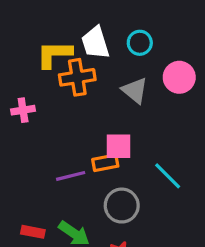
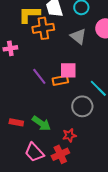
purple line: (71, 176) -> (39, 76), moved, turned 66
gray circle: (122, 206) -> (82, 106), moved

